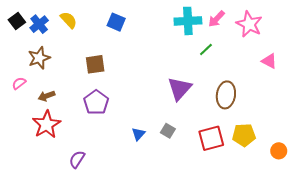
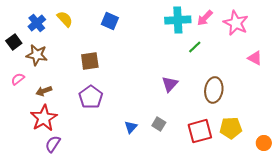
black square: (17, 21) -> (14, 42), moved
brown star: (39, 58) -> (37, 55), turned 30
purple triangle: (179, 89) -> (170, 84), size x0.7
purple semicircle: (77, 159) -> (53, 144), moved

